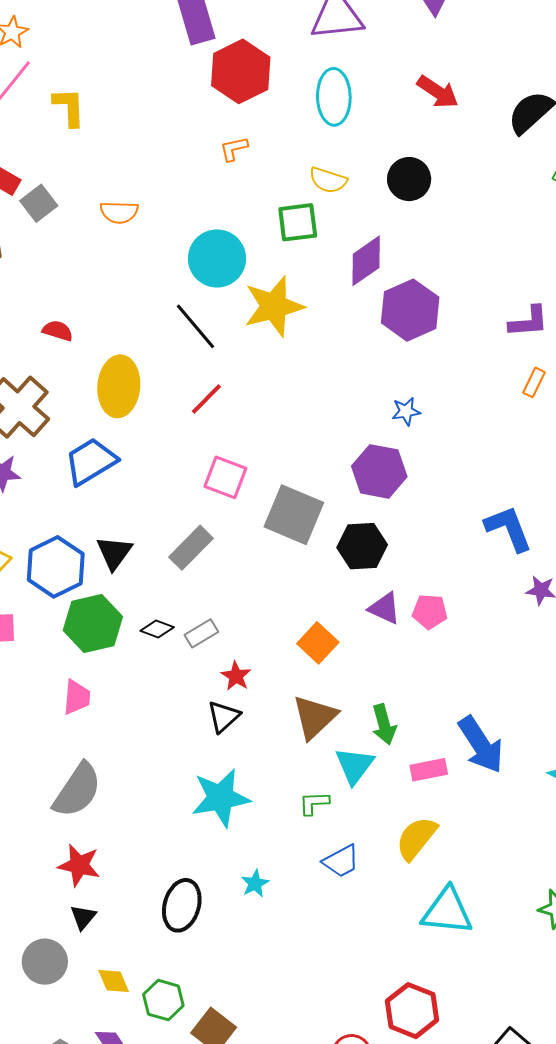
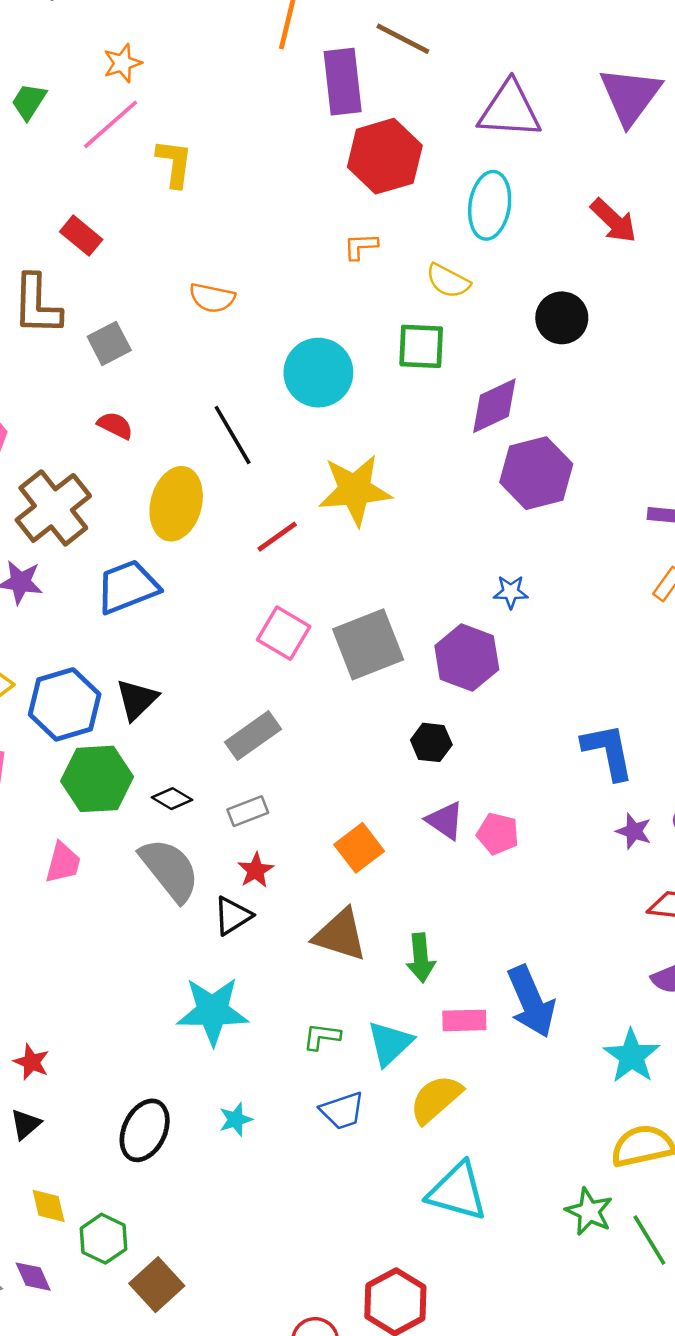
yellow semicircle: (328, 180) -> (448, 281), moved
gray square: (39, 203) -> (109, 343), moved
yellow star: (274, 306) -> (355, 490), moved
black line: (196, 326) -> (233, 435), moved
gray square: (294, 515) -> (368, 644), moved, turned 36
black hexagon: (362, 546) -> (431, 742), size x0.7
gray rectangle: (191, 548) -> (253, 736), moved
gray rectangle: (201, 633) -> (248, 811), moved
brown triangle: (315, 717) -> (340, 935), turned 51
cyan triangle: (355, 766) -> (390, 1043), moved
gray semicircle: (77, 790) -> (170, 870), moved, turned -82
red star: (79, 865) -> (31, 1062), size x0.7

